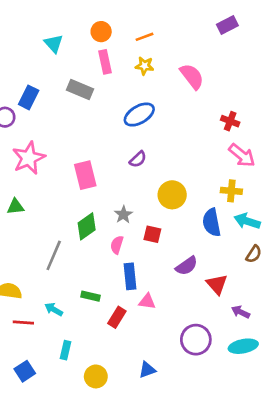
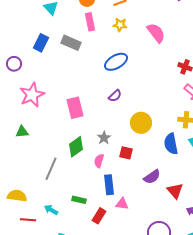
blue rectangle: (29, 97) -> (41, 43), moved

